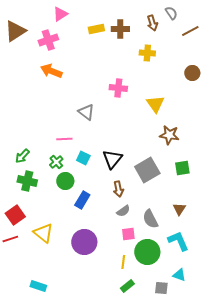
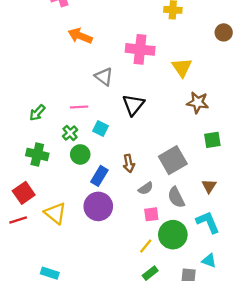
orange arrow: (51, 71) -> (80, 36), moved
pink cross: (118, 88) -> (140, 49), size x1.4
green arrow: (22, 156) -> (37, 113), moved
black triangle: (112, 159) -> (133, 105), moved
gray square: (147, 170) -> (173, 160), moved
brown arrow: (118, 189) -> (129, 163), moved
purple circle: (84, 242) -> (98, 206), moved
yellow line: (123, 262) -> (146, 246), turned 32

